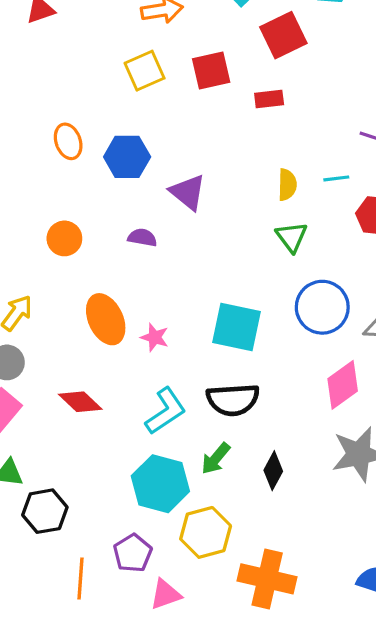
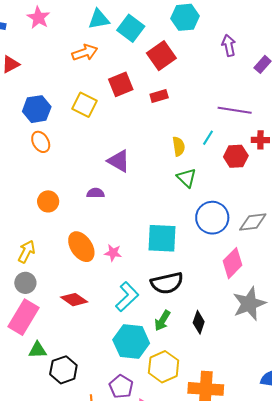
yellow square: (145, 71) -> (85, 105), moved, turned -30
blue hexagon: (127, 157) -> (37, 109), moved
cyan line: (336, 178) -> (208, 138), turned -42

